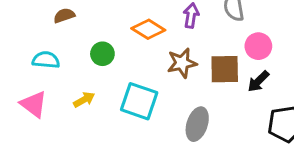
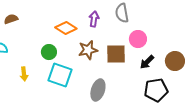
green circle: (102, 54) -> (49, 52), moved
black arrow: (258, 81) -> (147, 62), moved
yellow arrow: (84, 100) -> (24, 74), turned 112

